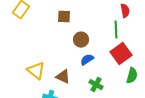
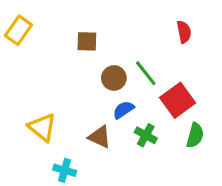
green line: (116, 30) -> (146, 73), moved, turned -36
brown triangle: (63, 77) -> (100, 137), moved
green cross: (96, 85) -> (146, 135), moved

